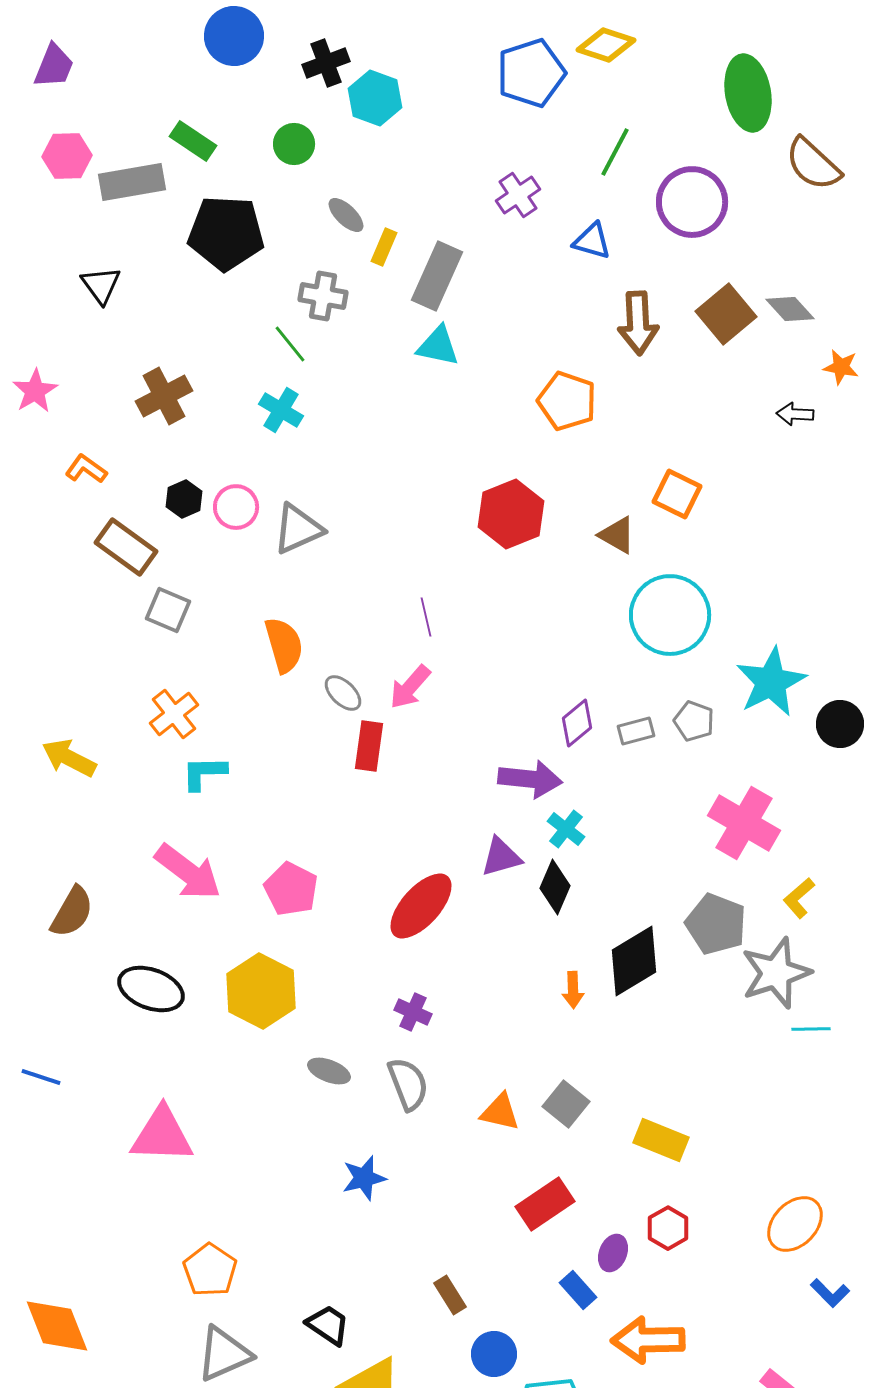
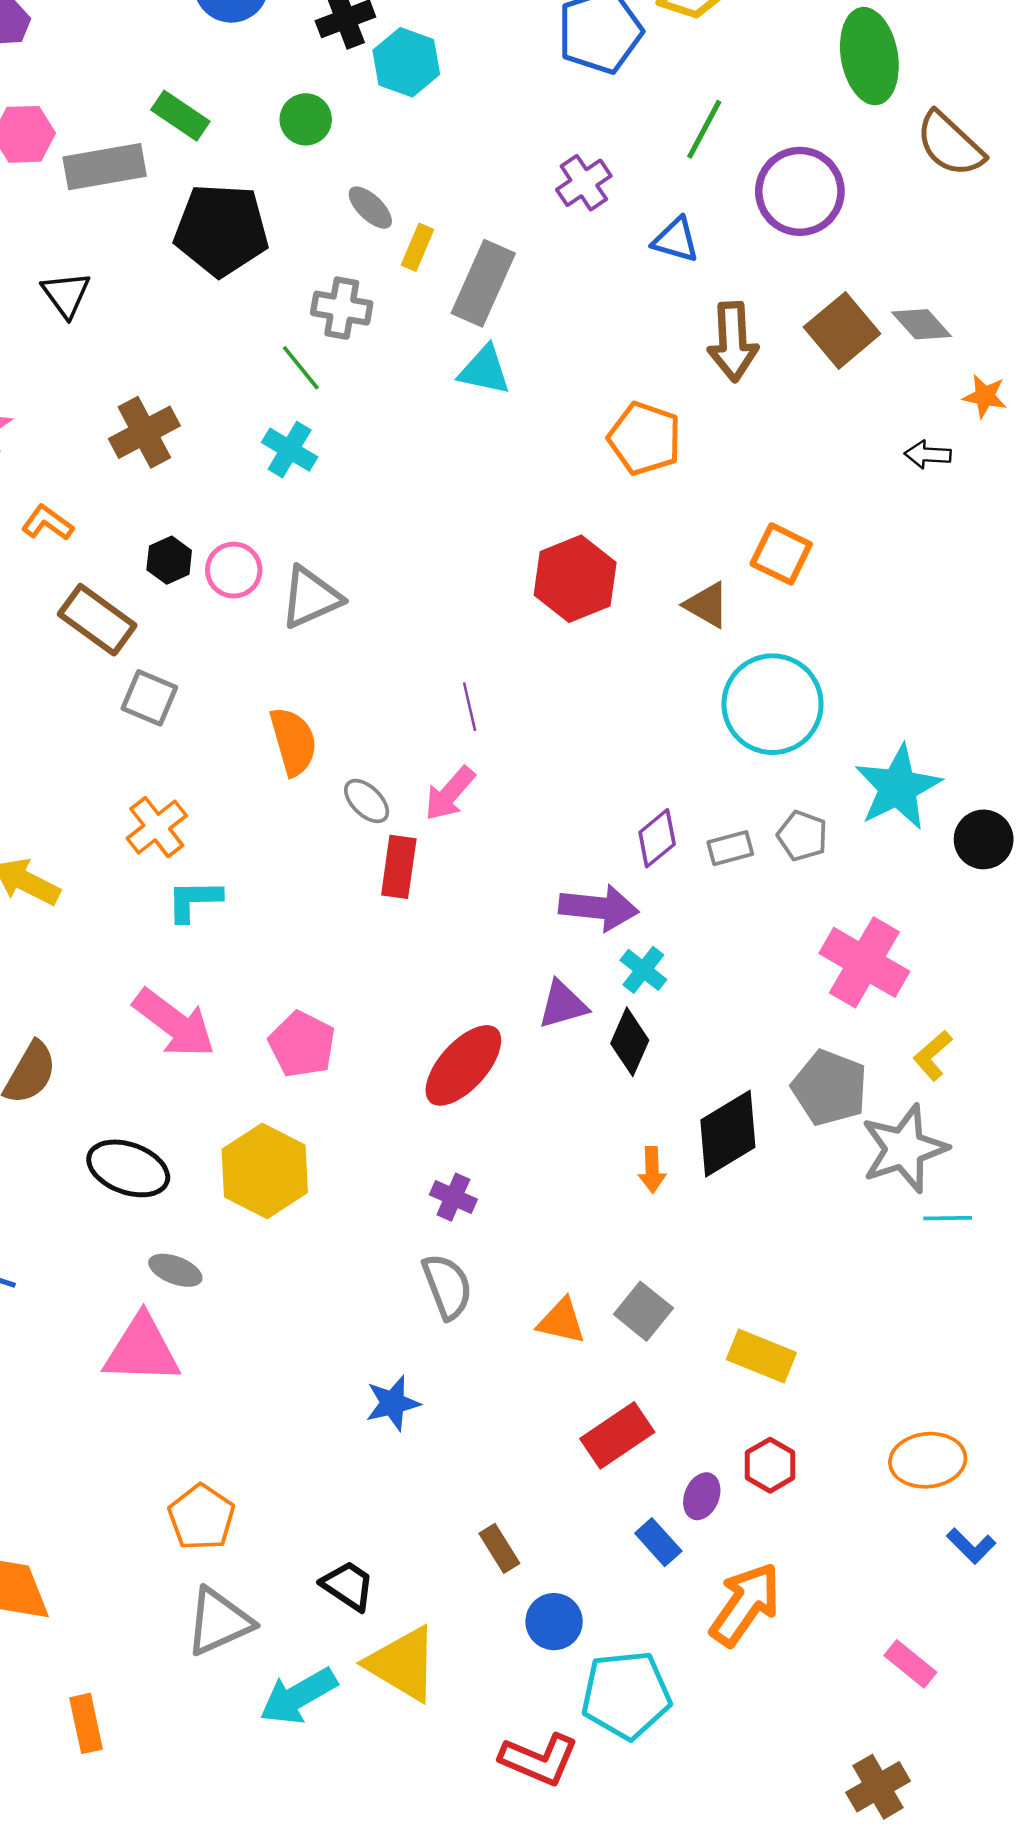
gray ellipse: (329, 1071) -> (175, 1270), moved
orange ellipse: (795, 1224) -> (928, 1460), turned 40
orange arrow: (648, 1340) -> (745, 1604), turned 126

